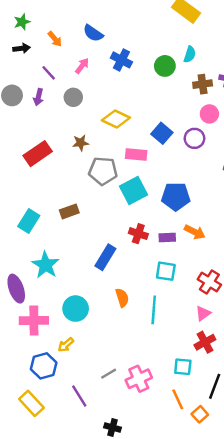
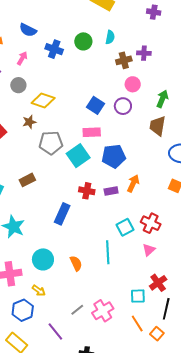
green circle: (165, 66) -> (83, 41), moved
yellow diamond: (116, 119) -> (43, 100), moved
pink rectangle: (136, 154) -> (92, 132), moved
orange arrow: (195, 232) -> (133, 183), turned -84
cyan square: (166, 271) -> (125, 227), moved, turned -30
orange semicircle: (122, 298) -> (76, 263), moved
red cross: (205, 342) -> (158, 283), moved
yellow arrow: (66, 345) -> (39, 291), turned -96

